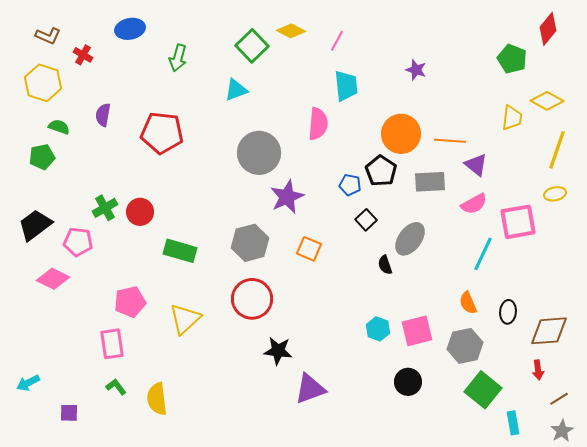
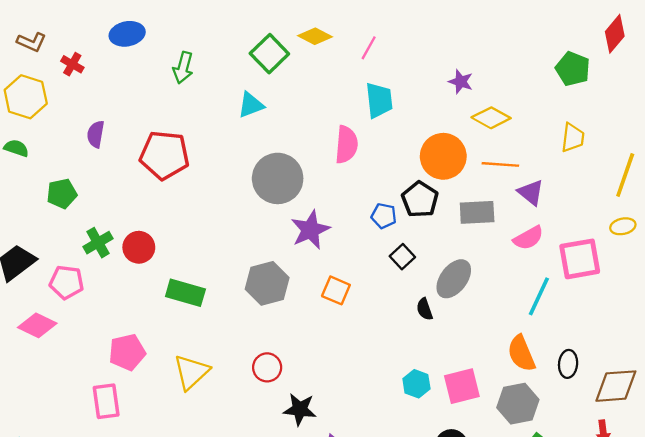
yellow diamond: (547, 101) -> (491, 118), moved
green semicircle: (59, 127) -> (16, 148), moved
green pentagon: (42, 157) -> (62, 194), moved
red circle: (252, 299) -> (267, 367), moved, size x0.6
orange semicircle: (468, 303) -> (521, 353), size x1.4

